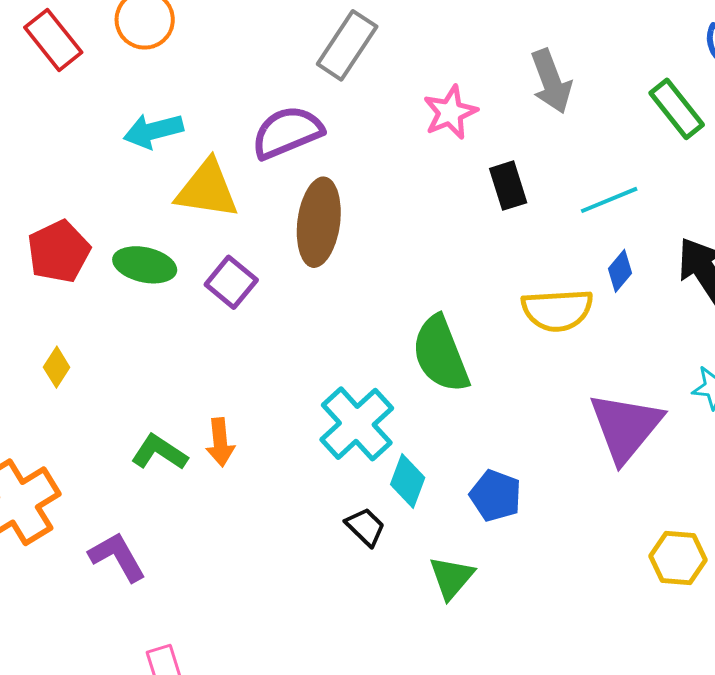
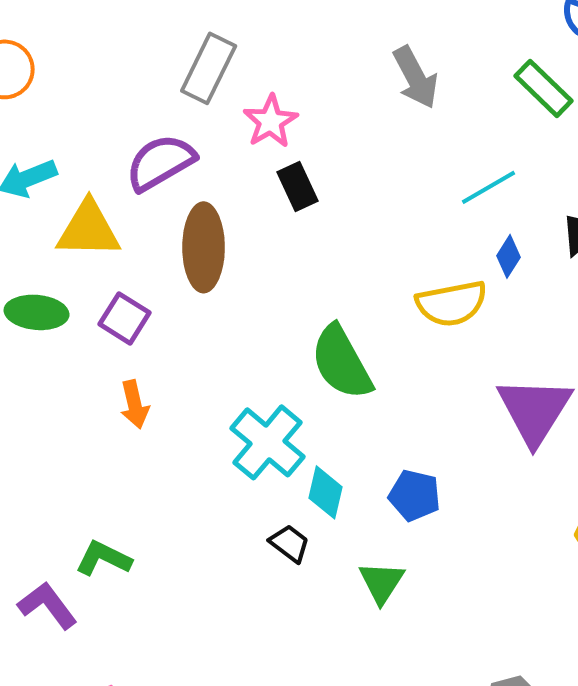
pink star: (450, 112) -> (271, 121), moved
black rectangle: (508, 186) -> (298, 186), moved
orange arrow: (220, 442) -> (135, 404), moved
green L-shape: (159, 452) -> (104, 558), moved

